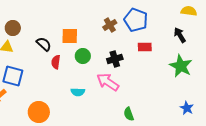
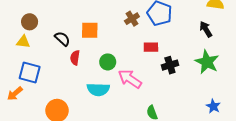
red rectangle: (145, 47) -> (151, 47), moved
green circle: (83, 56) -> (108, 62), moved
black cross: (115, 59) -> (170, 65), moved
cyan semicircle: (78, 92) -> (98, 89), size x1.5

